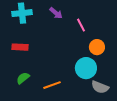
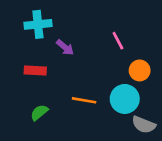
purple arrow: (56, 13) -> (65, 47), moved
orange line: (52, 85) -> (84, 100), moved, turned 30

